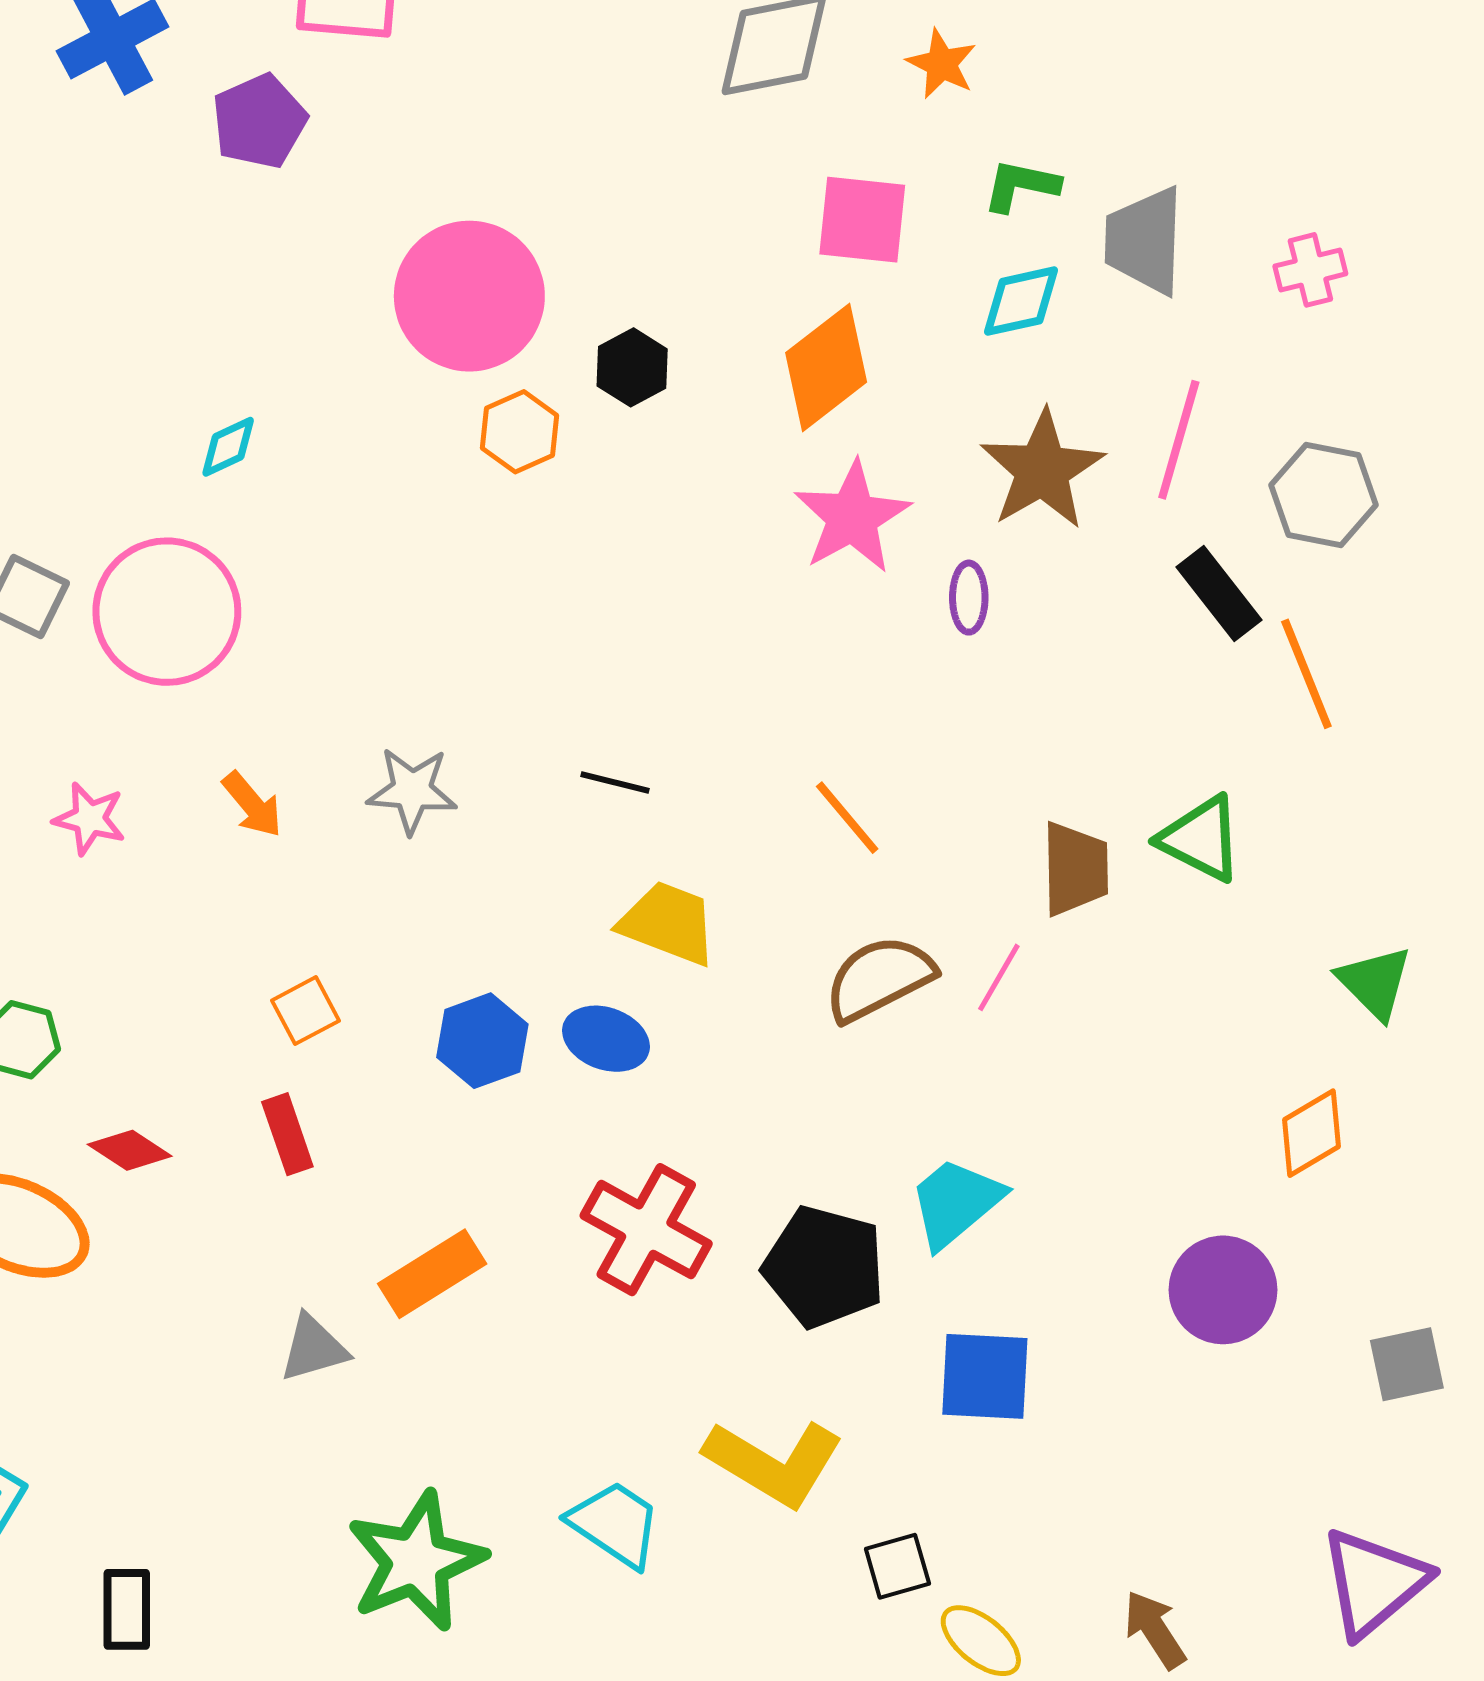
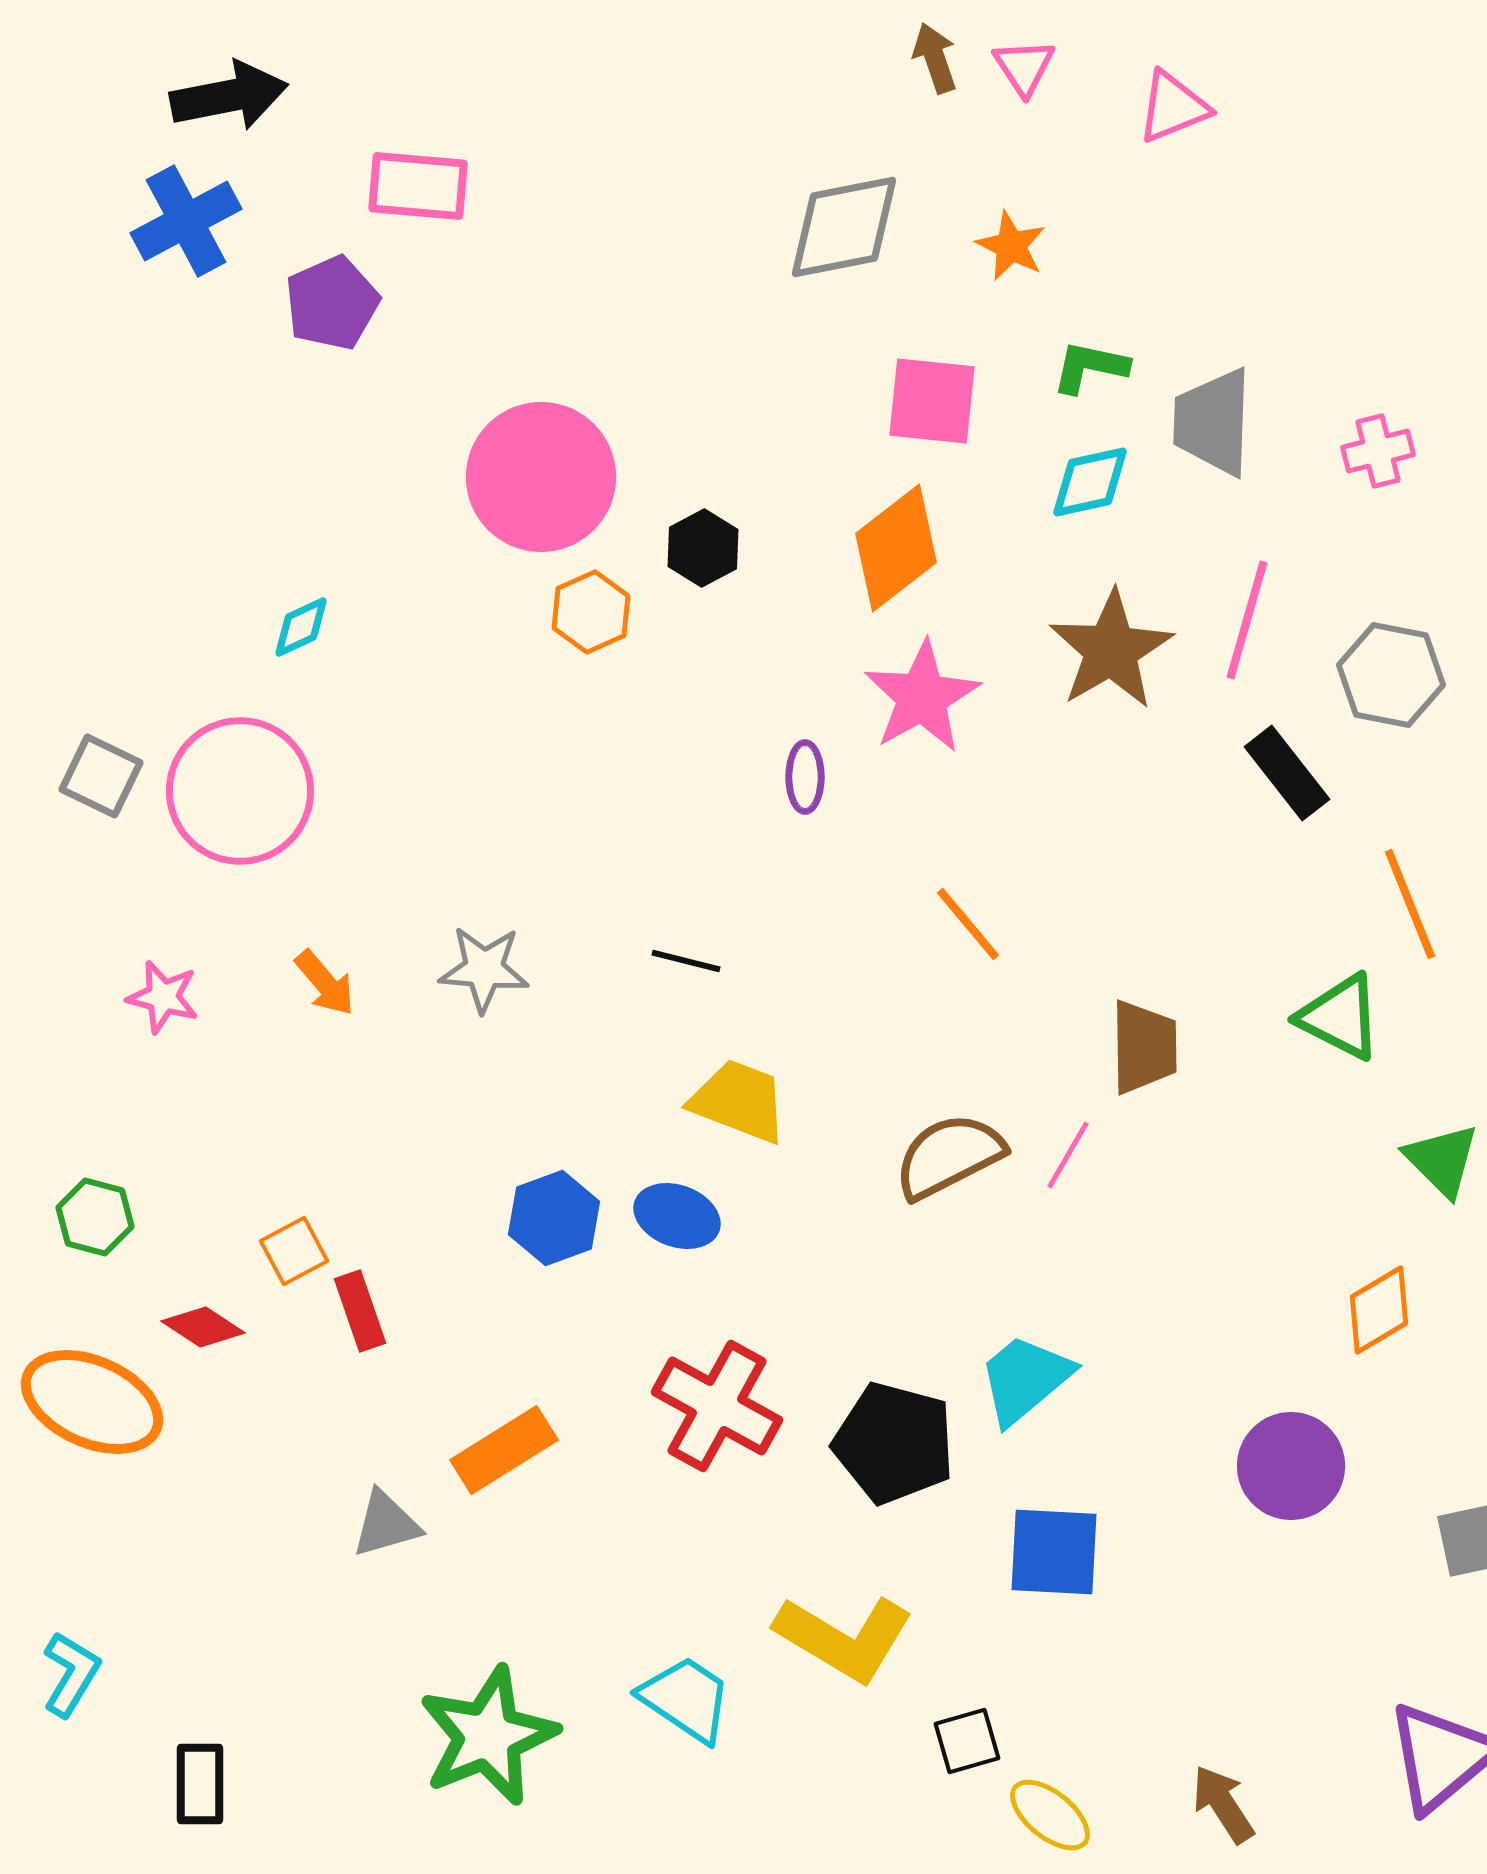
purple ellipse: (969, 598) -> (805, 777), moved
orange line: (1306, 674) -> (1410, 904), moved
orange line: (847, 818) -> (968, 924), moved
green triangle: (1201, 839) -> (1340, 1017), moved
orange square: (306, 1011) -> (294, 1251), moved

